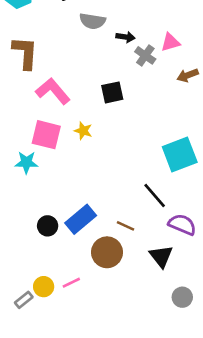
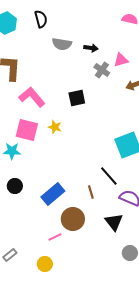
black arrow: (125, 37) -> (91, 48), moved
black circle: (48, 226) -> (15, 186), moved
brown line: (125, 226) -> (91, 192), moved, turned 48
pink line: (71, 283) -> (55, 237), moved
yellow circle: (44, 287) -> (45, 264), moved

